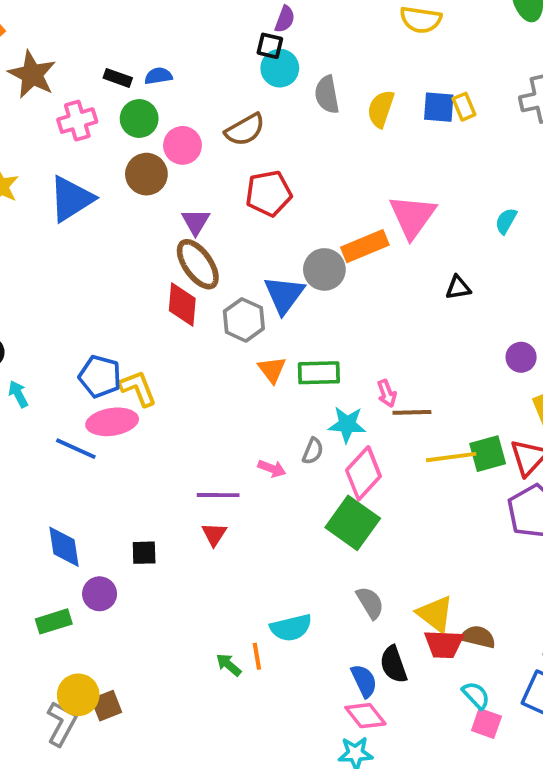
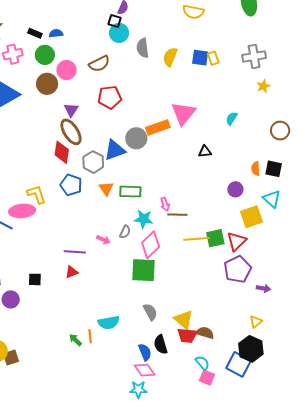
blue triangle: (284, 295) -> (115, 150), turned 30
blue pentagon: (100, 376) -> (71, 185), moved
green square: (353, 523) -> (144, 270), turned -36
red triangle: (214, 534) -> (72, 272), turned 32

